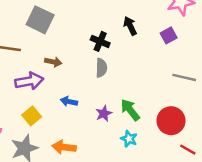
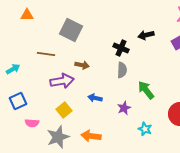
black arrow: (130, 26) -> (146, 35), turned -77
green arrow: (130, 110) -> (146, 90), moved

